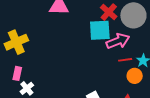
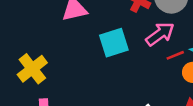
cyan square: (100, 30) -> (114, 43), moved

